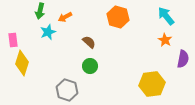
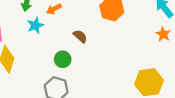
green circle: (90, 66) -> (63, 59), moved

